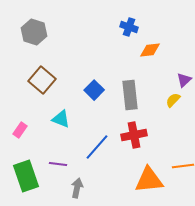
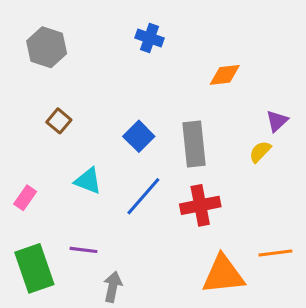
blue cross: (129, 27) -> (150, 38), moved
brown square: (42, 80) -> (59, 121), size x0.6
blue line: (97, 147) -> (143, 196), moved

